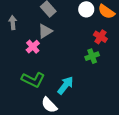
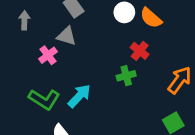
gray triangle: (45, 31) -> (67, 36), turned 42
cyan arrow: (65, 85) -> (79, 96), moved

